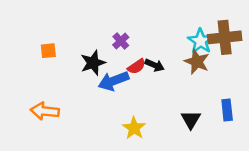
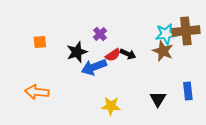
cyan star: (200, 41) -> (166, 34), turned 30
yellow star: (134, 128) -> (111, 106), turned -30

